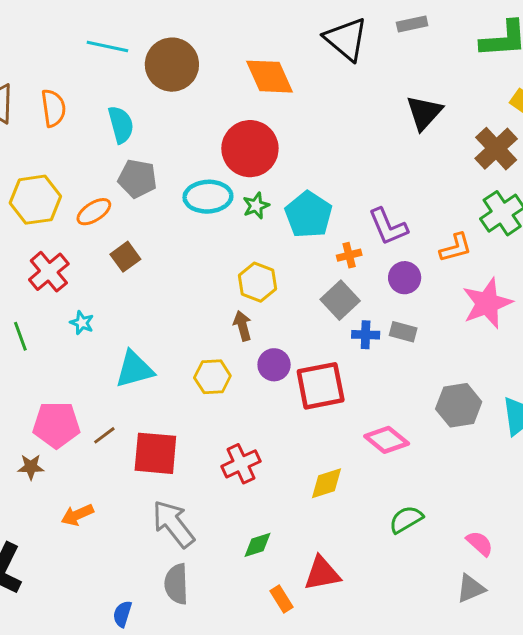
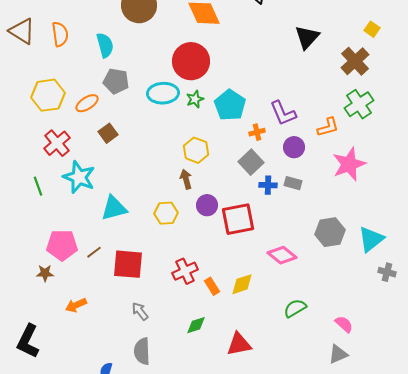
cyan star: (82, 323) -> (79, 177), size x2.0
gray arrow: (173, 524) -> (140, 311), size x0.6
orange rectangle: (282, 599) -> (212, 286), moved

